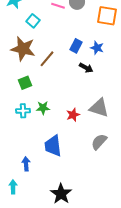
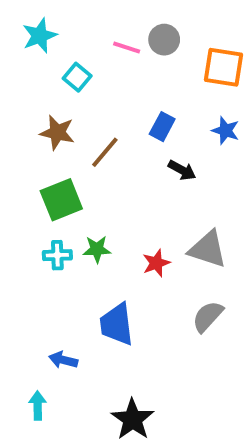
blue star: (97, 48) -> (225, 131), moved
brown star: (23, 49) -> (57, 133), size x0.7
green square: (25, 83) -> (61, 200), size x1.5
blue arrow: (26, 164) -> (63, 360), turned -72

